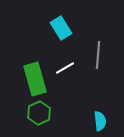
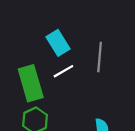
cyan rectangle: (61, 28) -> (58, 43), moved

